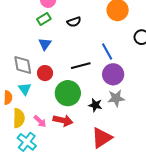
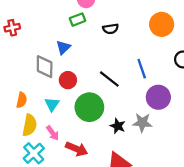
blue triangle: (45, 44) -> (63, 47), moved
black line: (81, 66) -> (109, 79), turned 42
purple circle: (113, 74) -> (158, 97), moved
cyan triangle: (25, 89) -> (52, 104), moved
red arrow: (63, 120) -> (77, 149), moved

